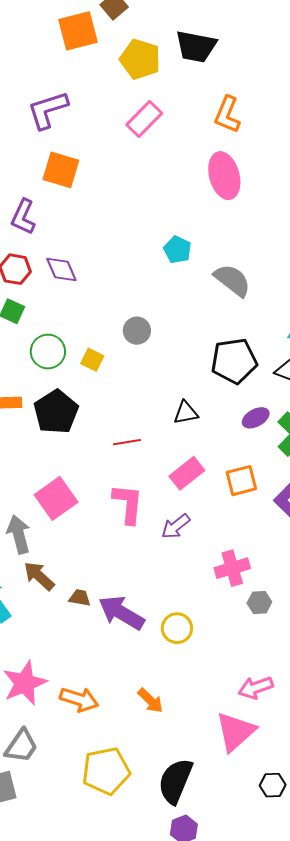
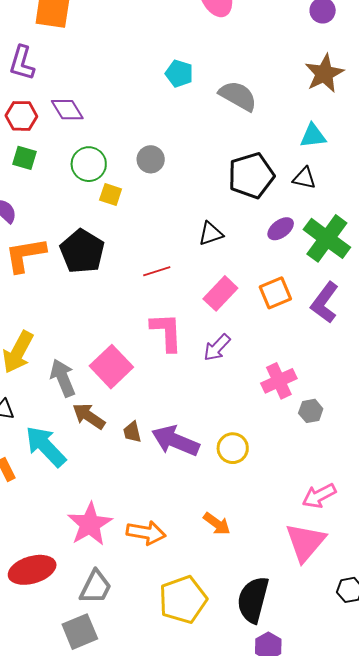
green circle: (48, 352) -> (89, 164), moved
pink square: (56, 498) -> (111, 367), moved
brown trapezoid: (80, 598) -> (132, 432), turned -105

